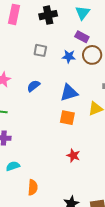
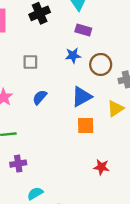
gray square: (40, 50) -> (30, 62), moved
brown circle: (92, 55) -> (101, 64), moved

